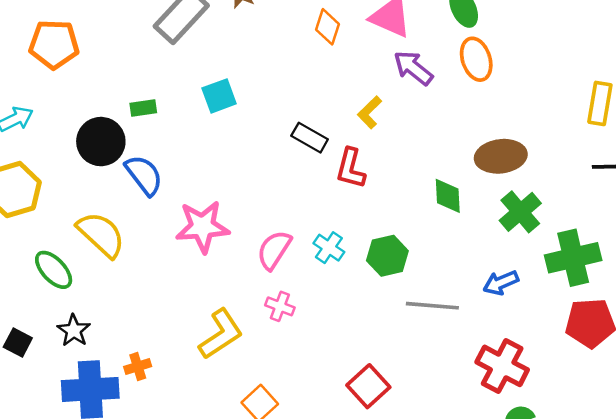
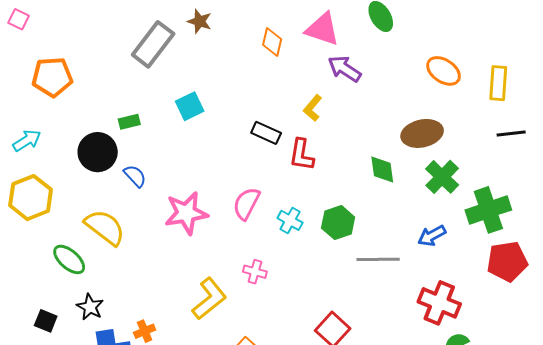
orange ellipse: (476, 59) -> (444, 71), moved, turned -32
blue semicircle: (144, 175) -> (135, 176), size x0.7
pink semicircle: (274, 250) -> (246, 203), moved

